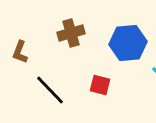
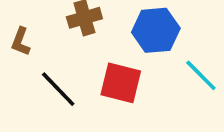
red square: (100, 85) -> (121, 83), size x1.6

